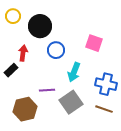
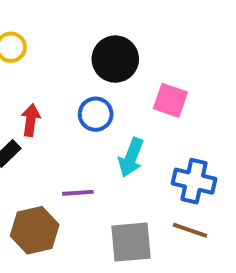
black circle: (40, 26) -> (115, 59), moved
gray square: (71, 102) -> (131, 242), moved, turned 30

